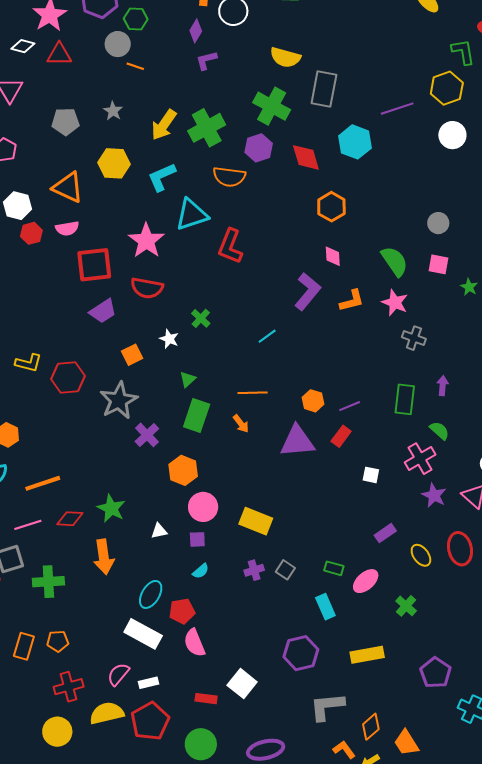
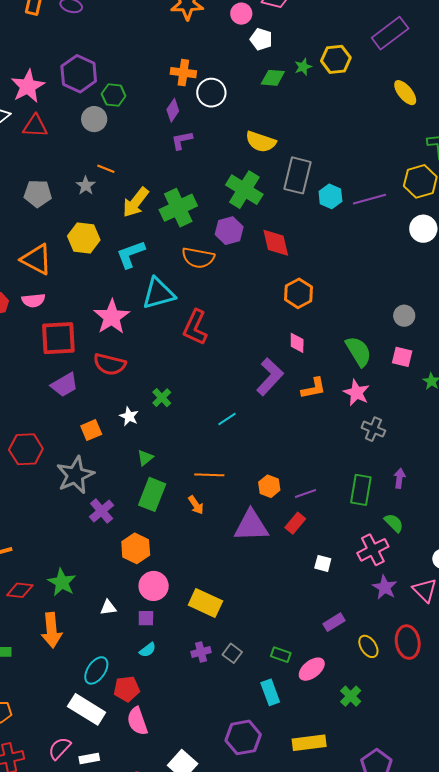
orange line: (135, 66) -> (106, 169), moved
cyan hexagon: (355, 142) -> (330, 196), moved, size x0.7

